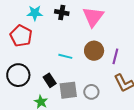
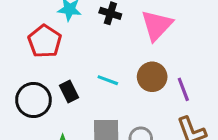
purple line: (115, 56) -> (183, 89), turned -42
black rectangle: (50, 80) -> (69, 92), moved

